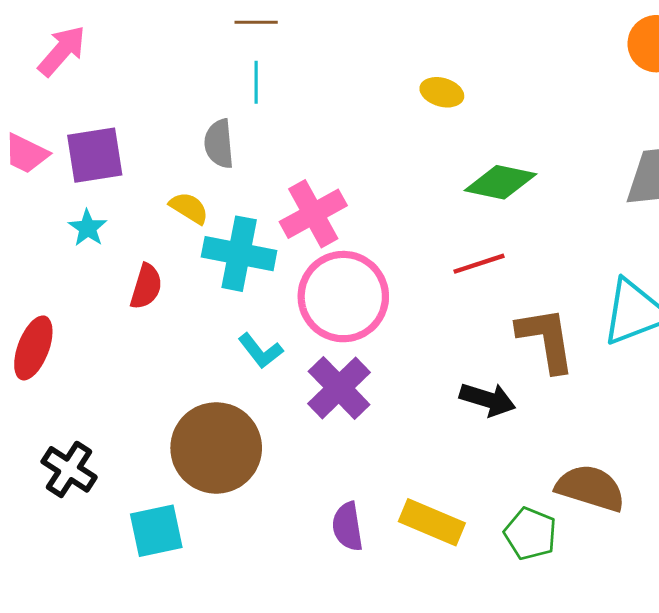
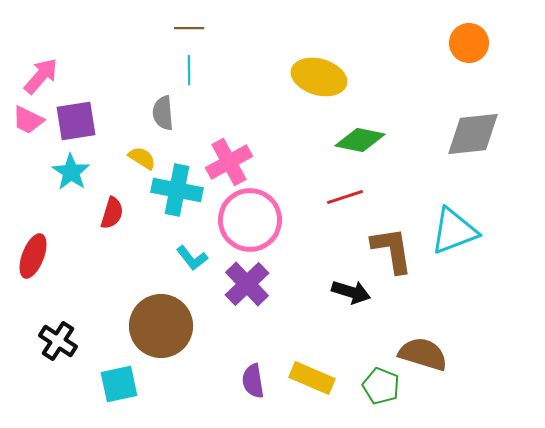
pink arrow: (62, 51) -> (41, 76), moved
yellow ellipse: (442, 92) -> (319, 77), size x1.8
cyan star: (88, 228) -> (71, 172), size x1.4

